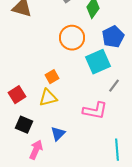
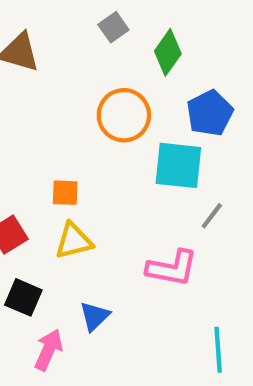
cyan square: (98, 62) -> (178, 165), turned 30
orange square: (52, 77) -> (65, 193), moved, turned 32

